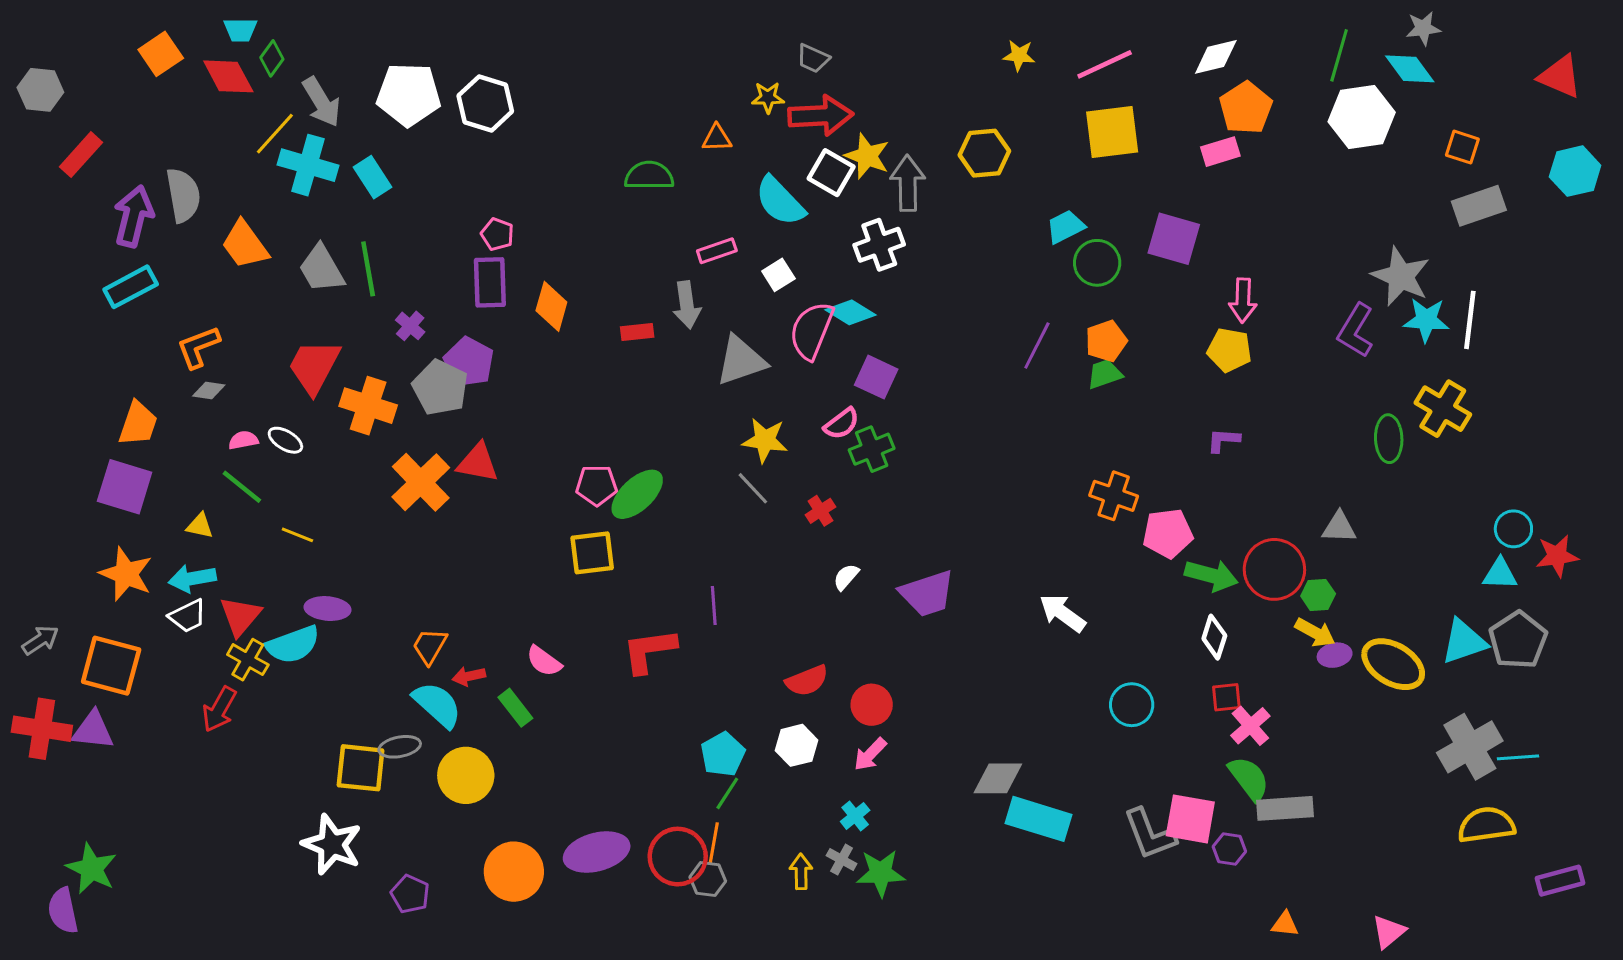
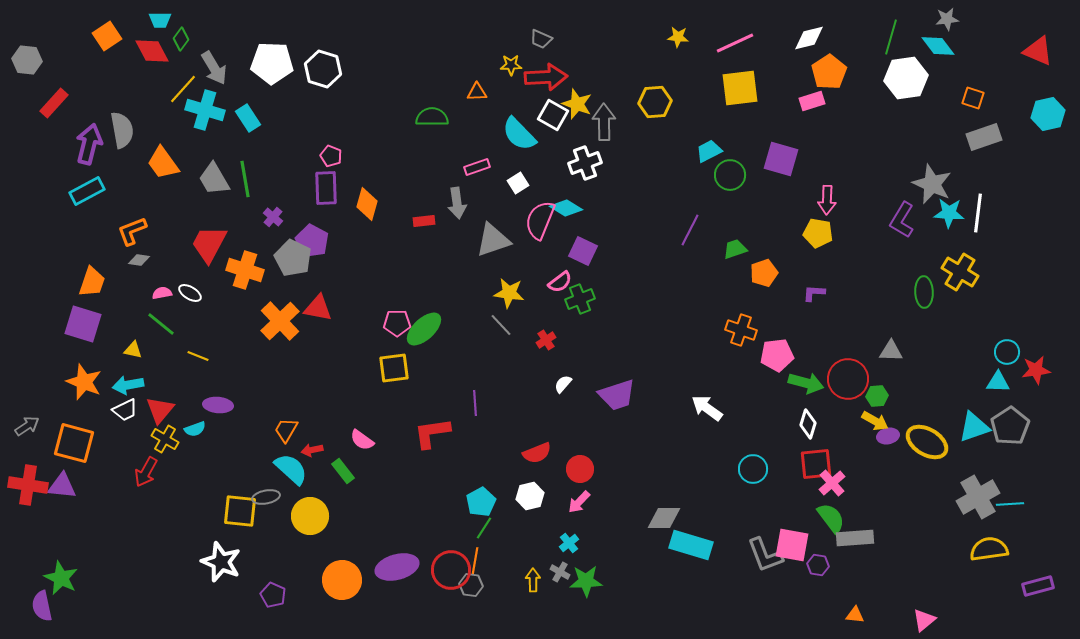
orange pentagon: (1106, 341) -> (764, 273), moved
cyan semicircle: (293, 645) -> (195, 429), size x0.6
red square: (1226, 697) -> (816, 464), size x1.6

